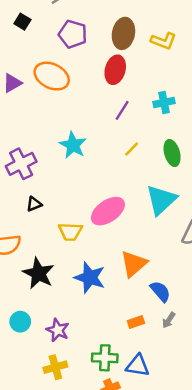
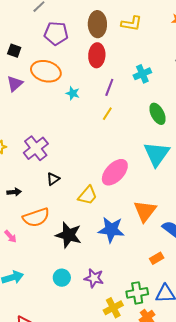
black square: (22, 22) -> (14, 51), moved
cyan star: (73, 145) -> (73, 93), moved, size x0.6
yellow line: (132, 149) -> (107, 114), moved
yellow trapezoid: (70, 232) -> (88, 195), turned -40
yellow cross: (55, 367) -> (113, 308), moved

